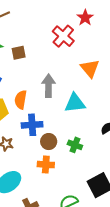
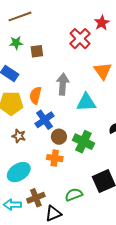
blue cross: (32, 125) -> (45, 120), turned -36
green cross: (75, 145) -> (83, 142), size x1.5

